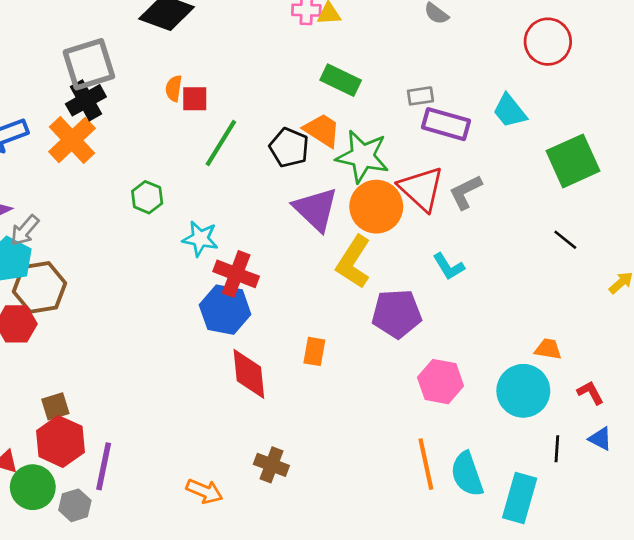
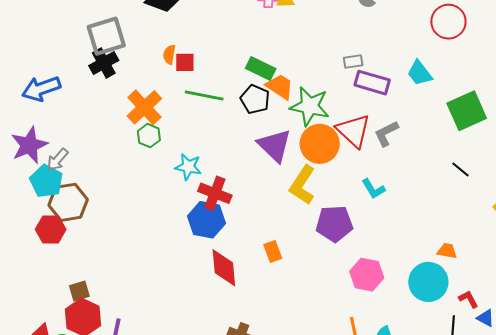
green rectangle: (341, 80) -> (261, 69), moved
orange cross: (72, 140) -> (144, 107), moved
green line: (221, 143) -> (204, 96), turned 69
orange rectangle: (314, 351) -> (273, 251), turned -30
red L-shape: (590, 393) -> (469, 299), moved

